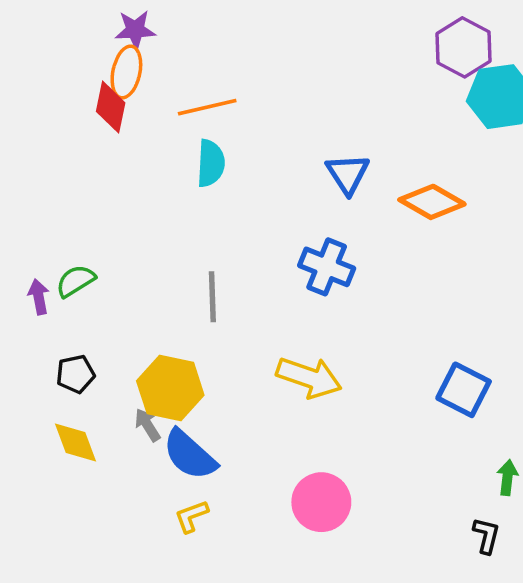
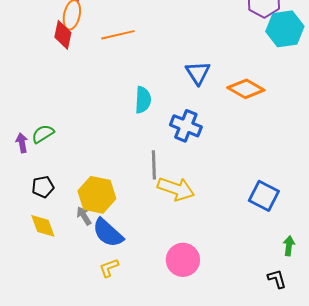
cyan semicircle: (211, 163) -> (143, 100), moved
gray line: (212, 297) -> (154, 165), moved
black L-shape: (486, 536) -> (277, 279), turned -30

